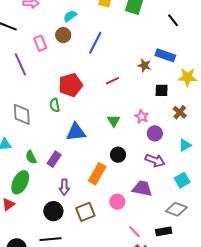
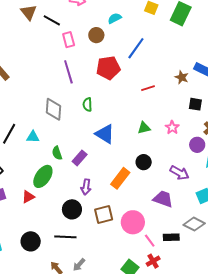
brown circle: (63, 35) -> (96, 35), moved
pink rectangle: (40, 43) -> (69, 40), moved
purple line: (20, 64) -> (68, 72), moved
red pentagon: (71, 85) -> (108, 68), moved
green triangle: (114, 121) -> (144, 128), turned 40
blue triangle: (76, 132) -> (105, 134), turned 30
purple circle: (155, 133) -> (197, 145), moved
pink circle: (117, 202) -> (133, 222), moved, size x1.5
black rectangle: (164, 231) -> (171, 237), moved

